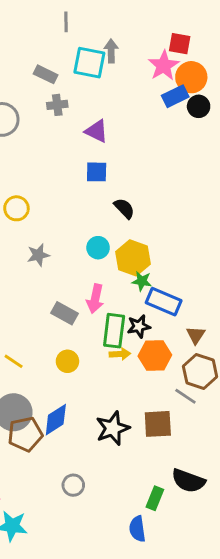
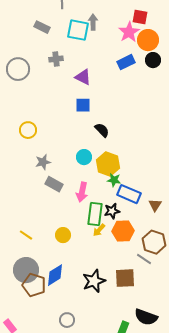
gray rectangle: (46, 74) -> (42, 27), moved
blue rectangle: (175, 96) -> (126, 62), moved
gray rectangle: (65, 313) -> (54, 184), moved
brown triangle: (196, 335) -> (155, 205), moved
yellow arrow: (120, 354) -> (99, 230), turned 136
brown pentagon: (25, 434) -> (34, 285), turned 30

